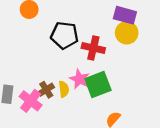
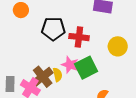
yellow circle: (127, 33) -> (118, 46), moved
brown cross: (46, 90) -> (43, 77), size x1.5

